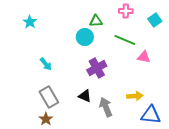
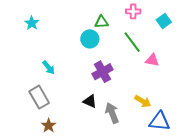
green line: (125, 40) -> (132, 42), turned 30
yellow arrow: (135, 96) -> (143, 101), turned 35
gray rectangle: (49, 97) -> (39, 97), moved

